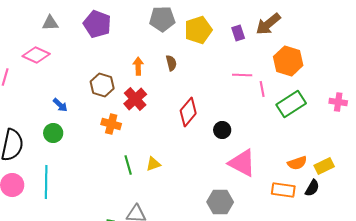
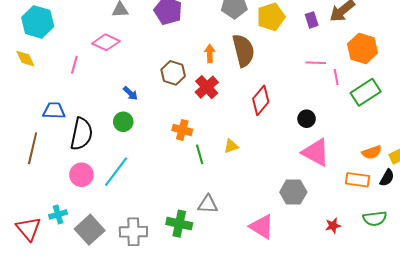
brown semicircle: (171, 63) -> (243, 50), size x2.0
orange cross: (111, 124) -> (182, 130), moved
black circle: (222, 130) -> (307, 119), moved
yellow triangle: (153, 164) -> (231, 146), moved
cyan line: (46, 182) -> (116, 172), turned 36

